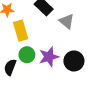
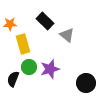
black circle: (74, 61) -> (86, 83), moved

